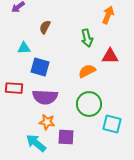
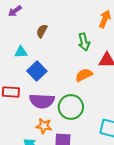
blue square: (40, 67) -> (37, 71), turned 30
green circle: (89, 104) -> (71, 107), moved

